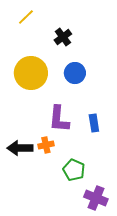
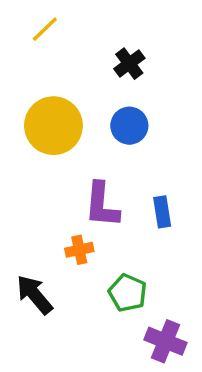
black cross: (63, 37) -> (129, 64), moved
black arrow: (20, 148) -> (34, 295), moved, turned 50

